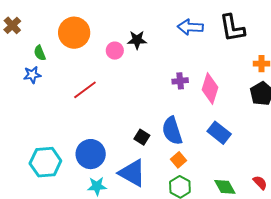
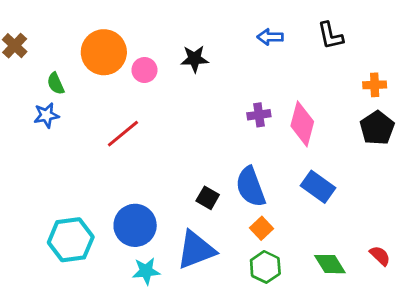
blue arrow: (190, 27) -> (270, 37), size x0.7
black L-shape: (232, 28) -> (330, 36), size x0.7
pink circle: (115, 51) -> (144, 70), moved
blue triangle: (132, 173) -> (196, 250), turned -48

